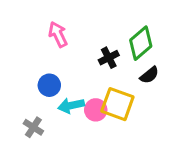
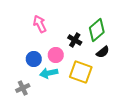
black cross: (109, 58) -> (75, 40), turned -32
pink circle: (96, 110) -> (56, 55), moved
gray cross: (33, 127) -> (23, 88), turned 32

